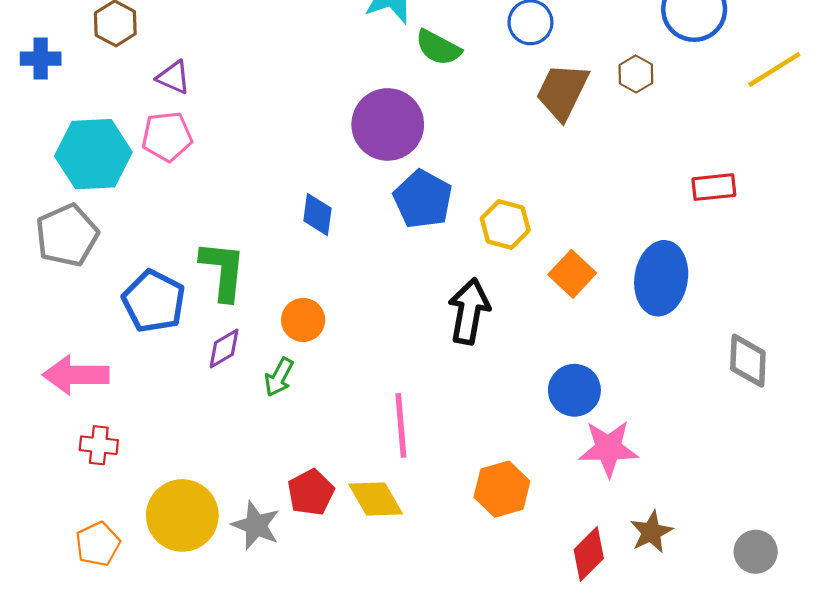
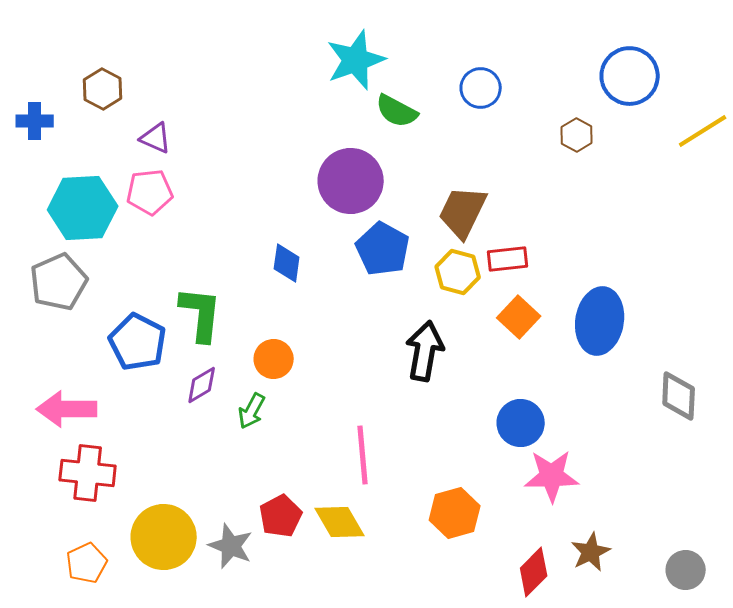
brown trapezoid: (562, 92) -> (463, 212), moved
red rectangle: (714, 187) -> (508, 259), moved
red cross: (99, 445) -> (88, 473), size x1.6

